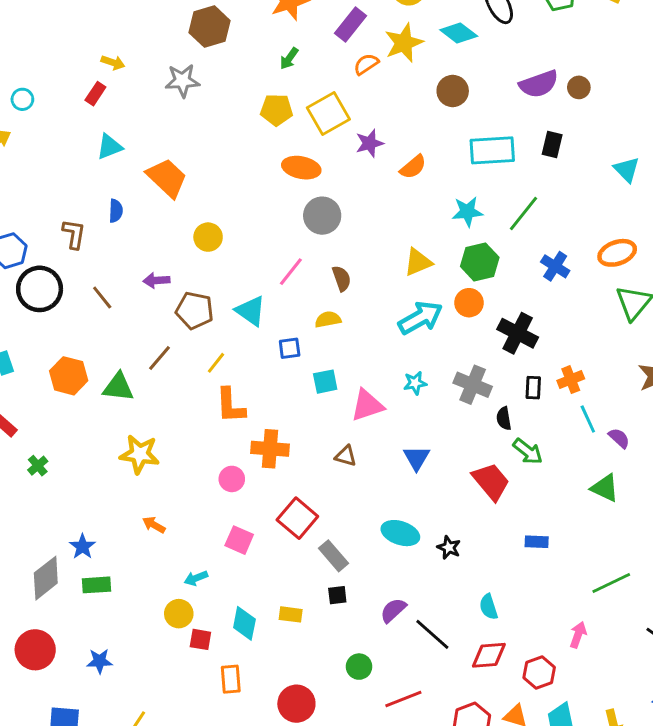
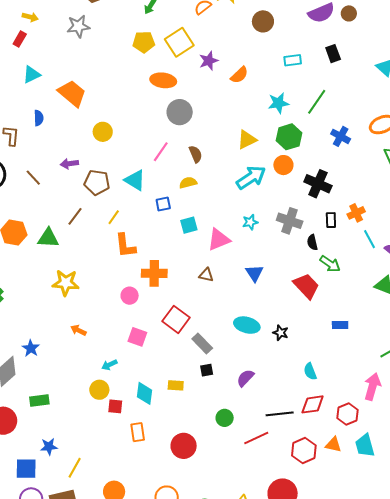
black rectangle: (552, 144) -> (333, 54), turned -30
cyan rectangle: (492, 150) -> (293, 60), size x0.6
green rectangle: (97, 585) -> (39, 401), moved
black line: (432, 634) -> (280, 414), moved, turned -44
pink arrow: (578, 635) -> (372, 387), size x1.5
blue star: (100, 661) -> (49, 447), moved

